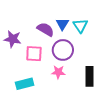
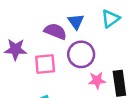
cyan triangle: (80, 26) -> (110, 19), moved, turned 35
pink star: (58, 72) -> (97, 80), moved

